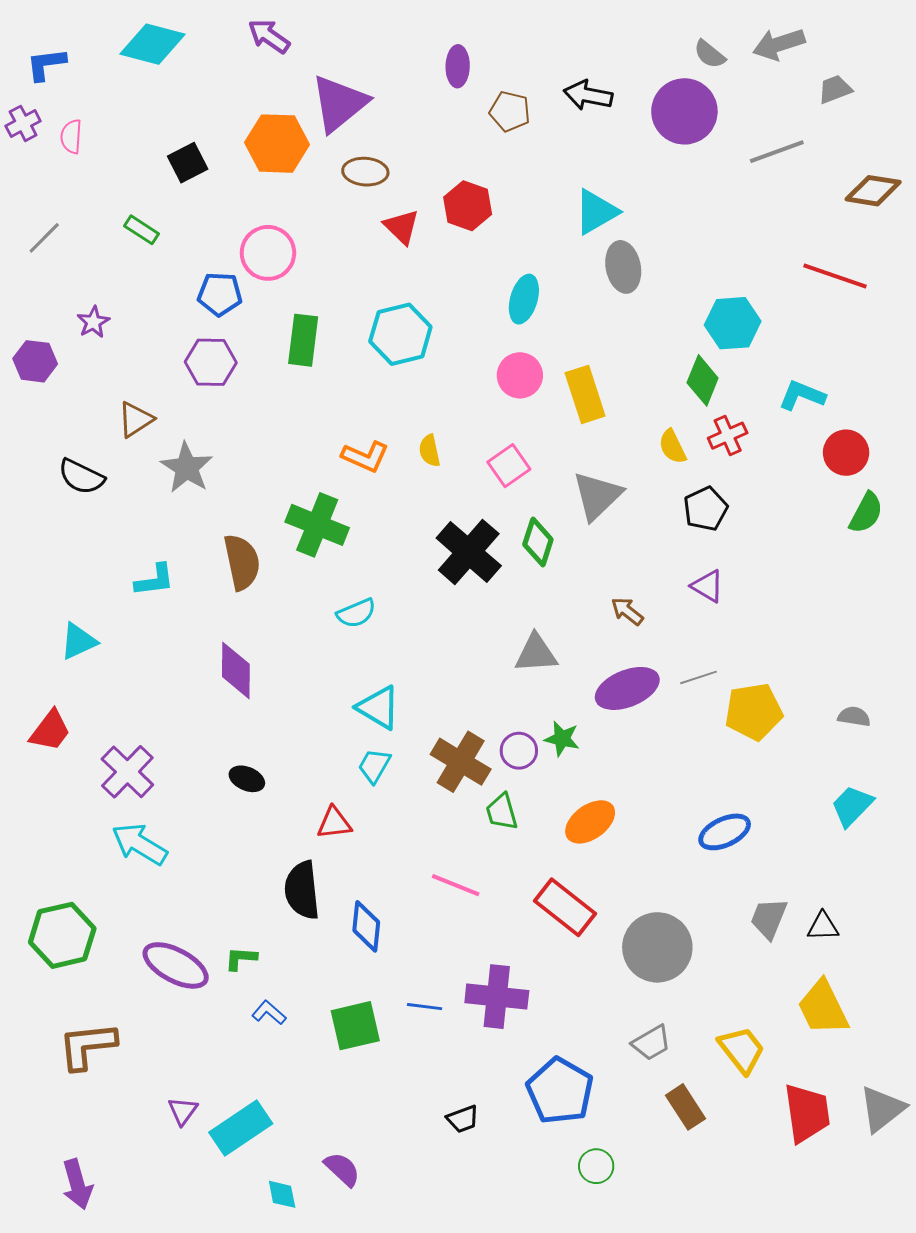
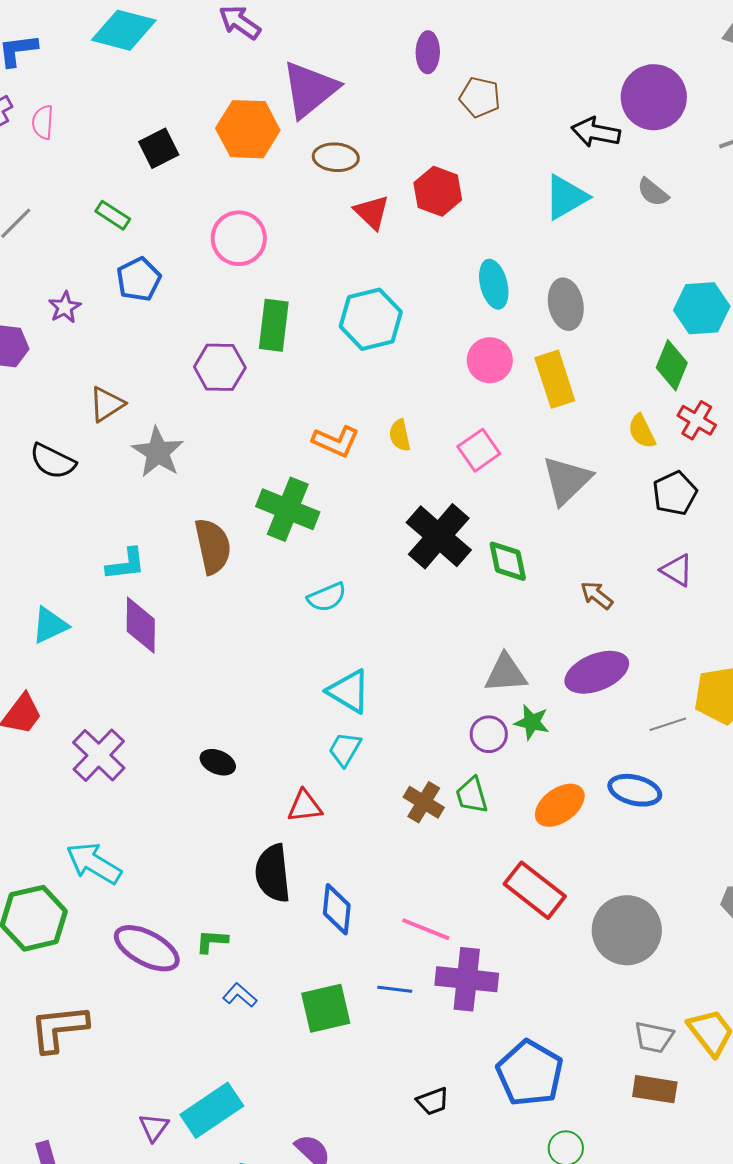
gray semicircle: (710, 54) -> (653, 192), moved
black arrow: (588, 95) -> (596, 132), moved
gray ellipse: (623, 267) -> (566, 304), moved
blue pentagon: (220, 294) -> (139, 279), moved, turned -30
cyan ellipse: (524, 299) -> (494, 284), turned -30
purple hexagon: (211, 362) -> (220, 367), moved
red cross: (728, 436) -> (697, 420), turned -36
green diamond: (538, 542) -> (508, 561), moved, turned -30
gray triangle: (536, 653) -> (506, 673), moved
purple diamond: (236, 670) -> (141, 625), moved
gray line: (699, 677) -> (668, 724), moved
brown cross: (461, 762) -> (424, 802), moved, size x0.7
blue ellipse: (725, 832) -> (635, 790), moved, turned 39
cyan arrow: (139, 844) -> (94, 863), moved
pink line: (456, 885) -> (426, 929), moved
gray trapezoid: (651, 1043) -> (654, 1037), moved, turned 42
brown rectangle: (685, 1107) -> (655, 1089), turned -48
purple triangle: (183, 1111) -> (154, 1127), moved

